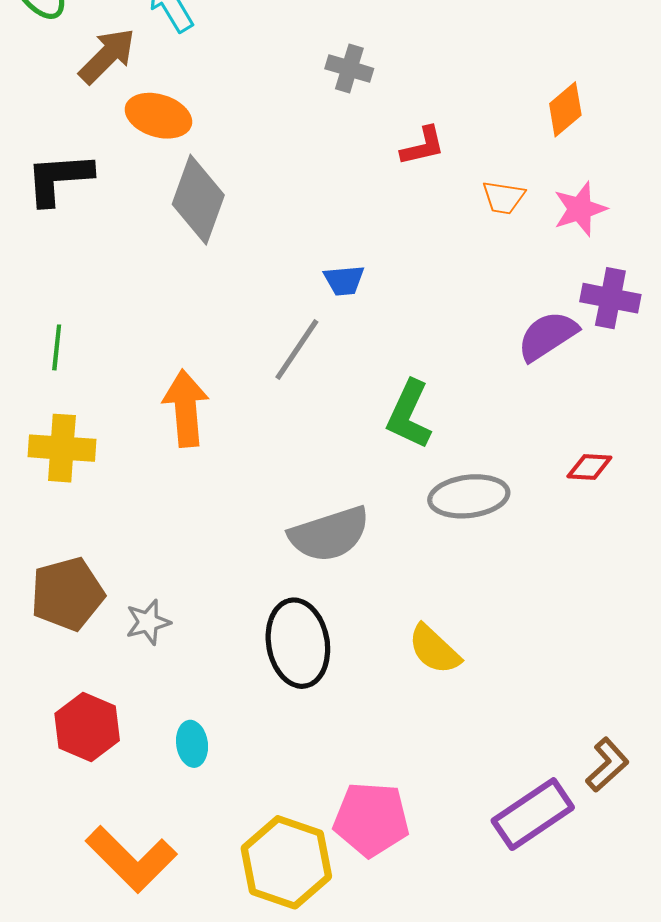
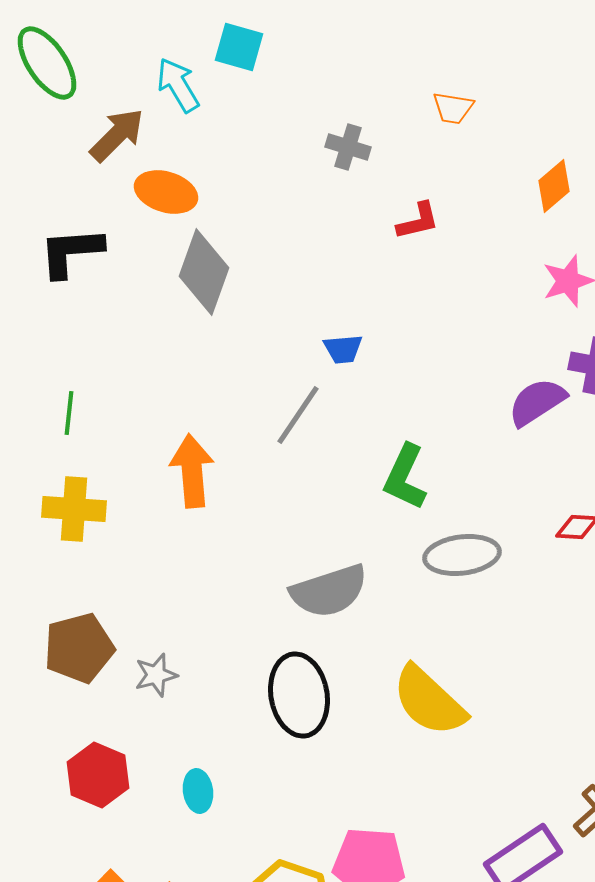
orange trapezoid: (503, 197) -> (453, 108), moved
yellow semicircle: (434, 649) -> (429, 701), size x1.5

